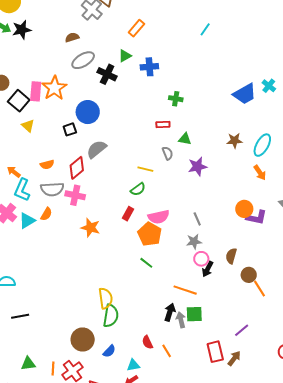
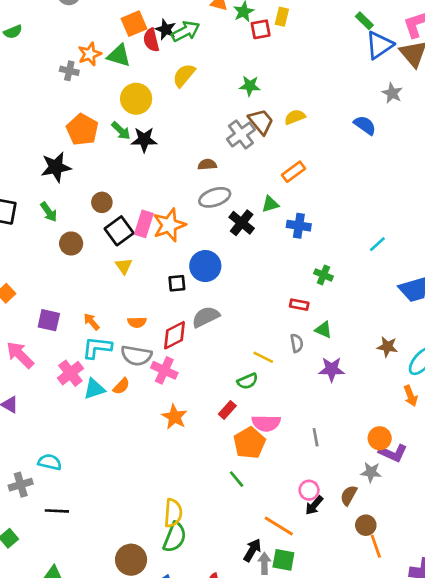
cyan line: (205, 29) -> (377, 244), moved
cyan L-shape: (22, 190) -> (97, 348), turned 60
gray star: (194, 242) -> (371, 472), moved

